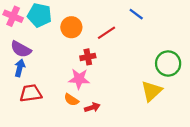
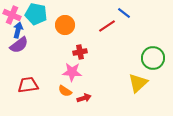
red line: (107, 33) -> (107, 26), moved
purple semicircle: (21, 49) -> (19, 45), turned -66
blue arrow: (20, 68) -> (18, 30), moved

